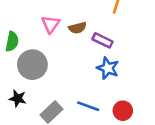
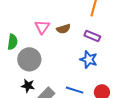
purple rectangle: (102, 40) -> (92, 36), moved
black star: (18, 99) -> (28, 86), moved

